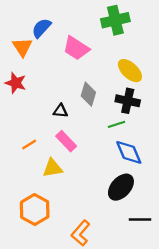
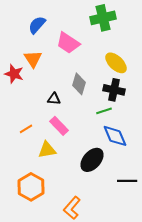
orange triangle: (22, 47) -> (33, 59), moved
black ellipse: (121, 187) -> (92, 160), moved
black line: (140, 220) -> (127, 181), moved

